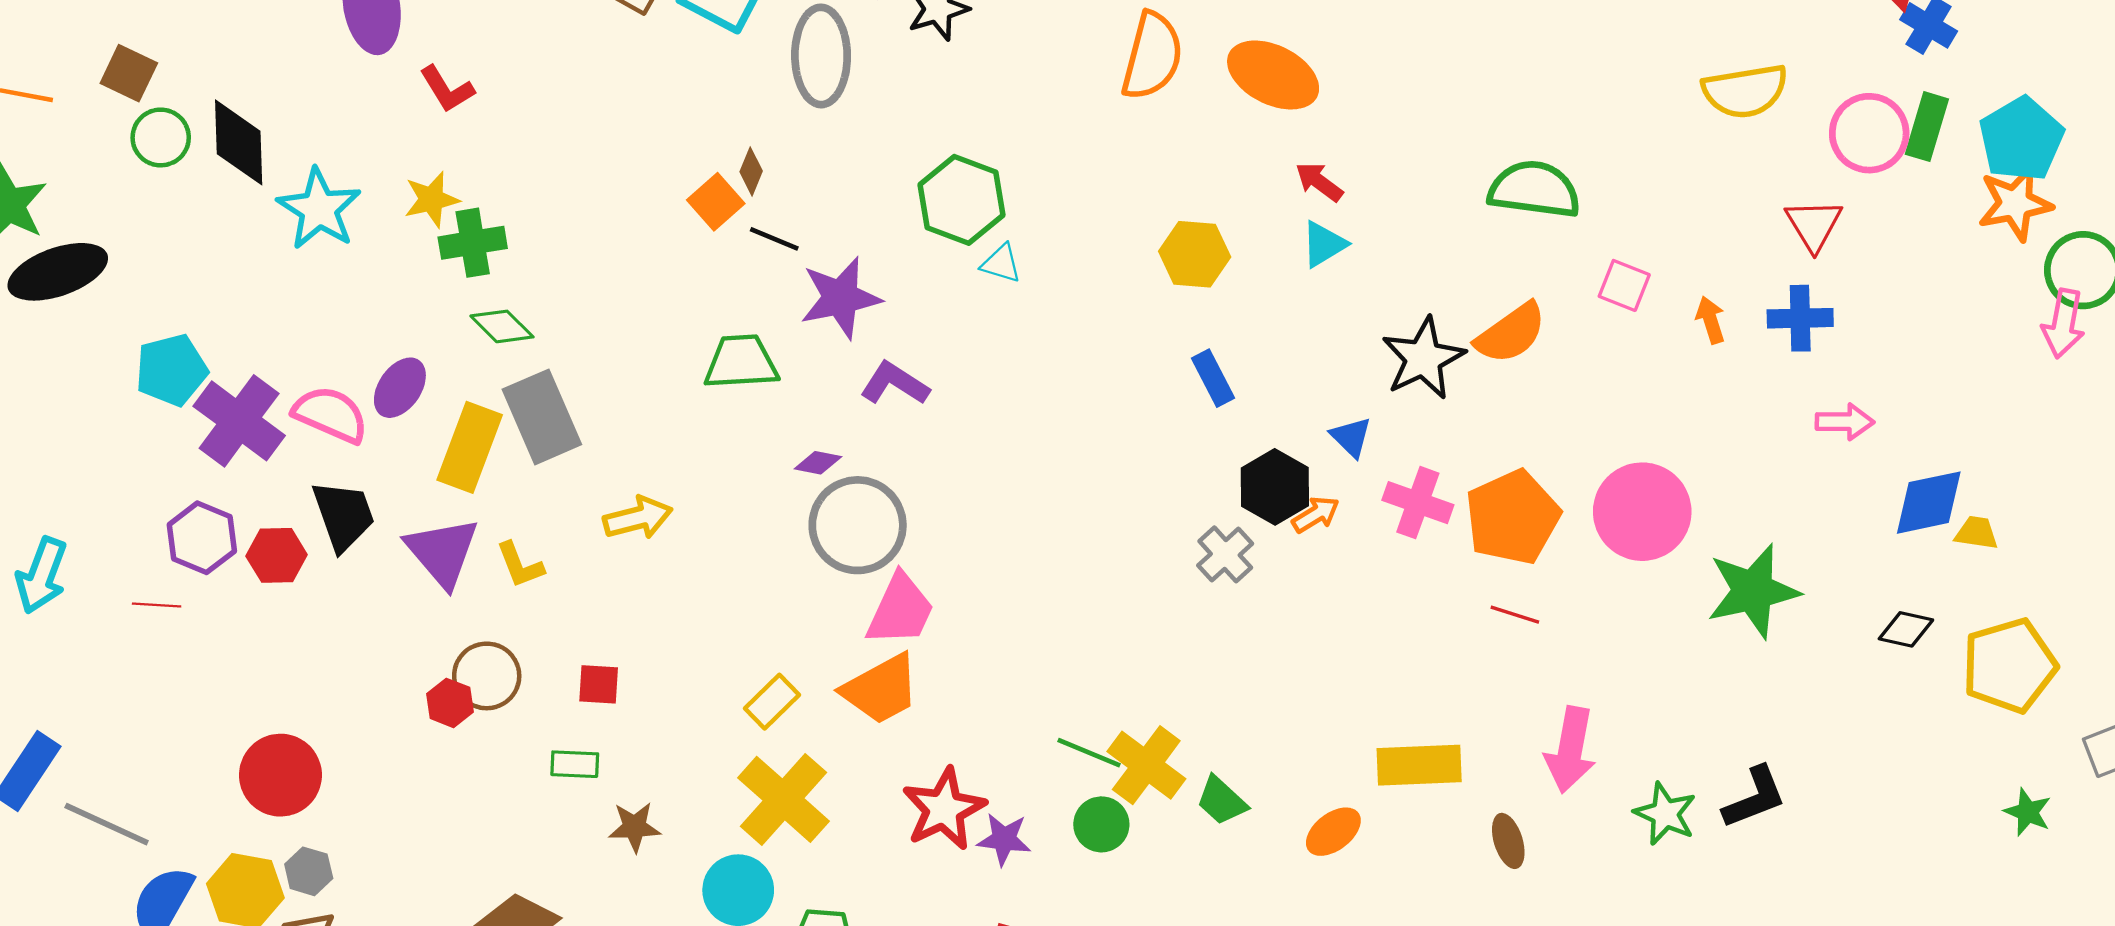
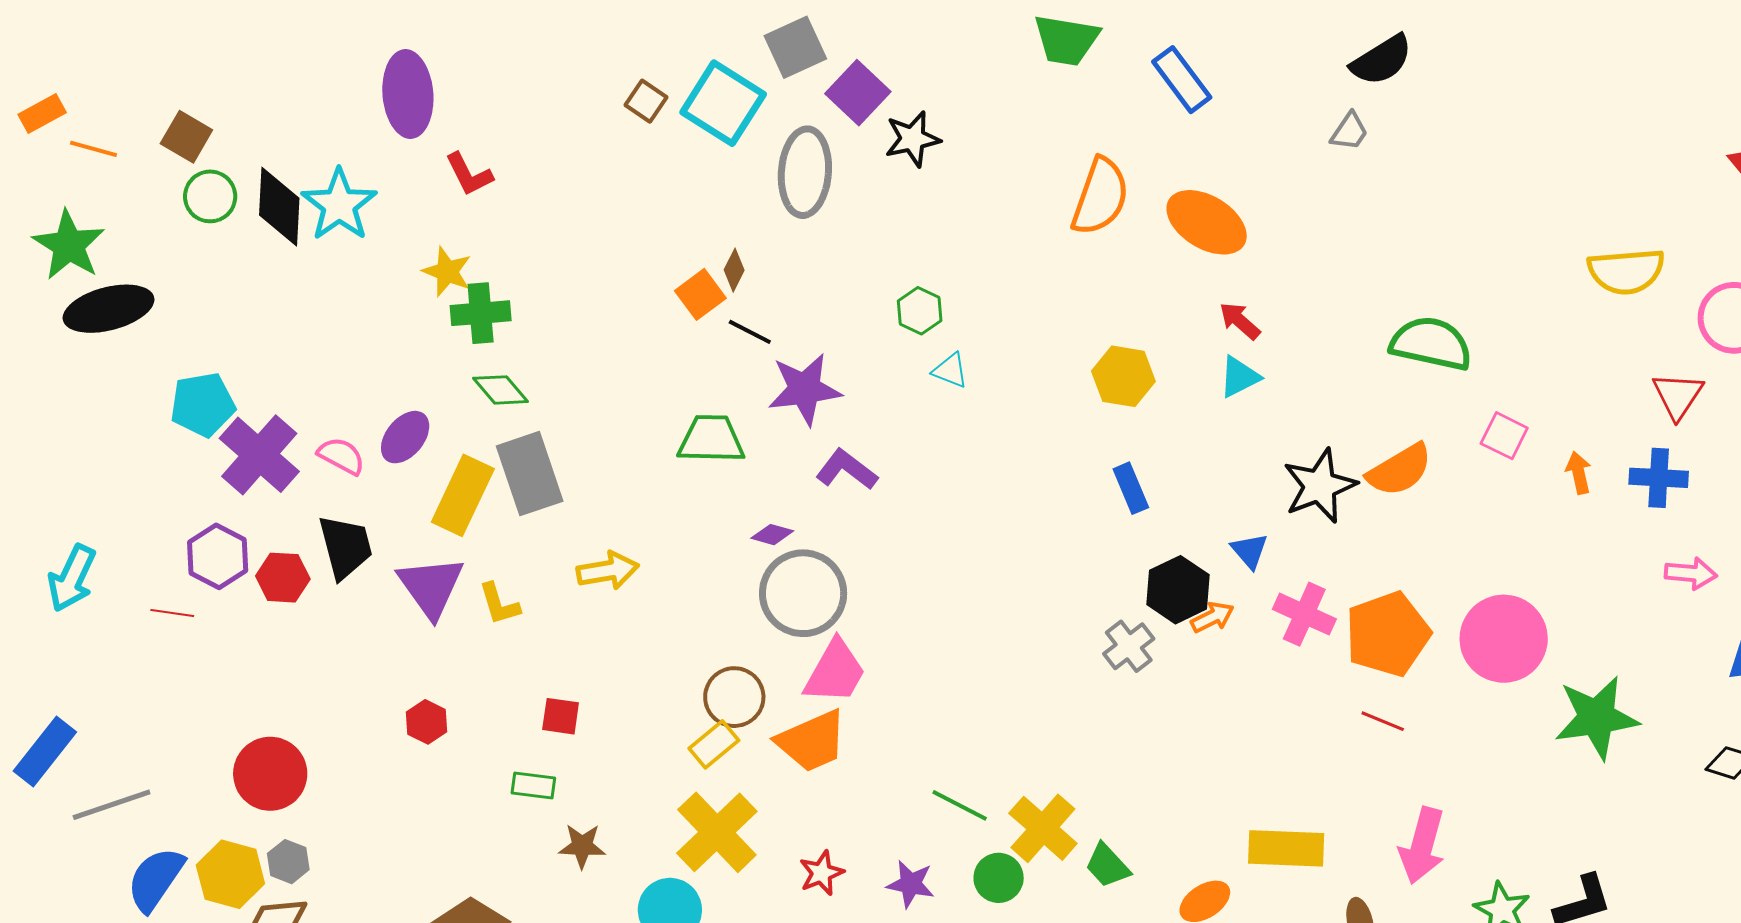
yellow star: (432, 199) -> (447, 272), turned 30
green hexagon: (962, 200) -> (920, 311), size x0.6
cyan star: (319, 209) -> (339, 205), moved
pink semicircle: (331, 414) -> (341, 456), size x0.7
brown circle: (487, 676) -> (734, 697), moved
green line: (1089, 753) -> (960, 805), moved
red star: (944, 809) -> (821, 873), moved, size x0.6
gray line: (107, 824) -> (112, 805), turned -48

